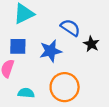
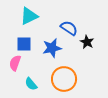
cyan semicircle: (26, 93) -> (31, 84), turned -136

